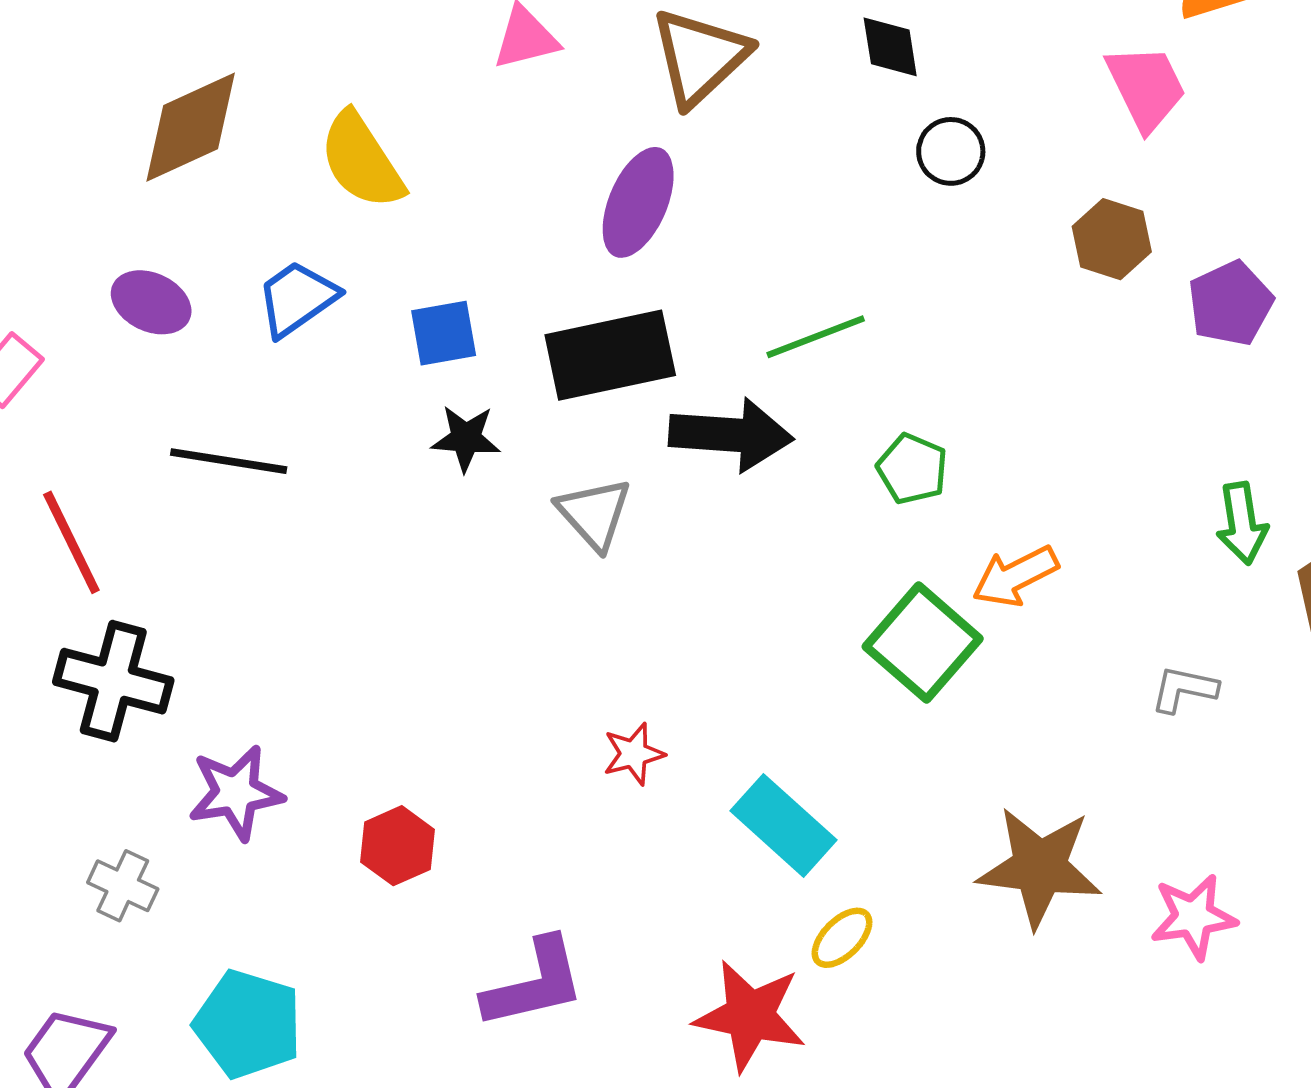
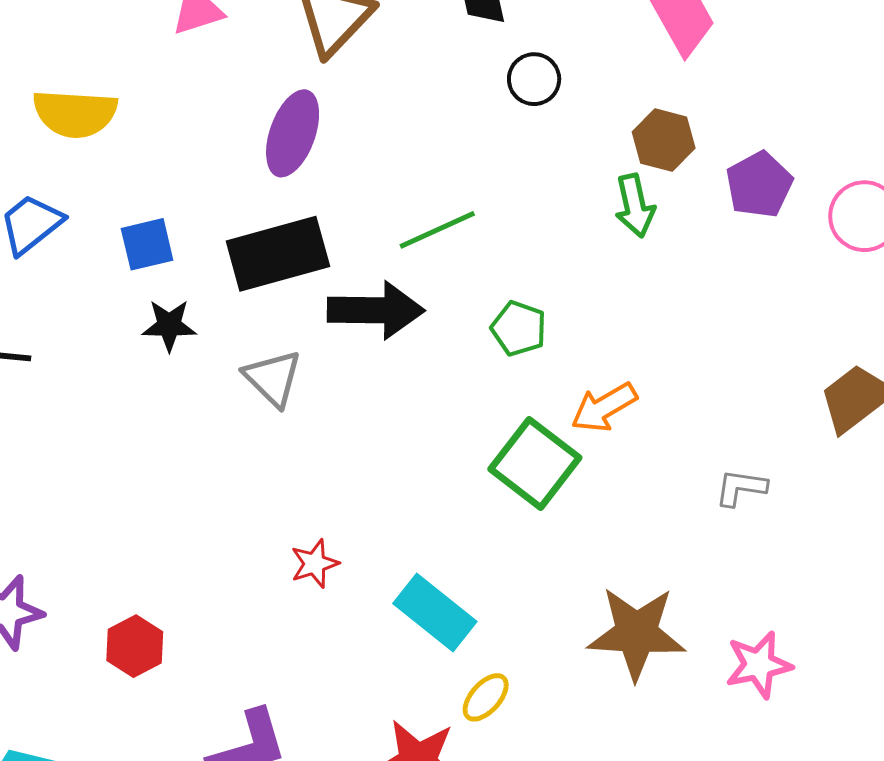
yellow semicircle: (362, 161) -> (75, 114), turned -50
green arrow: (1242, 523) -> (635, 206), moved

